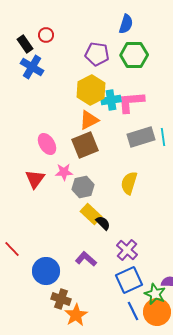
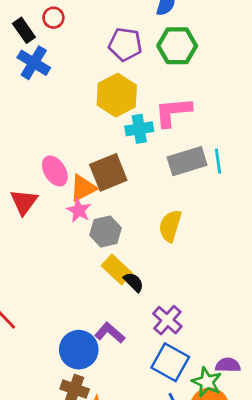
cyan cross: (111, 100) -> (139, 129), moved
orange triangle: (89, 120) -> (83, 188), moved
pink star: (64, 172) -> (79, 210), turned 30
red triangle: (35, 179) -> (24, 202), moved
blue circle: (46, 271) -> (79, 350), moved
blue square: (129, 280) -> (170, 362), turned -36

